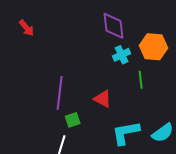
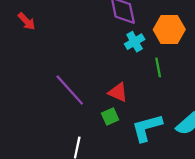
purple line: (60, 93) -> (70, 90), turned -44
green square: (73, 120) -> (110, 116), moved

